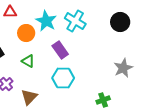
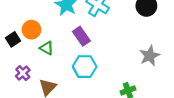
orange circle: (26, 33) -> (31, 30), moved

